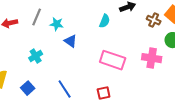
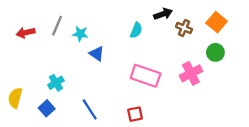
brown cross: (154, 20) -> (184, 28), moved
cyan cross: (36, 56) -> (56, 83), moved
pink cross: (152, 58) -> (191, 73), turned -36

